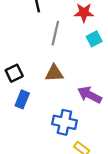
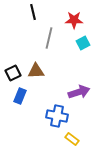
brown triangle: (54, 73) -> (36, 71), moved
purple arrow: (90, 95) -> (79, 92), turned 135

